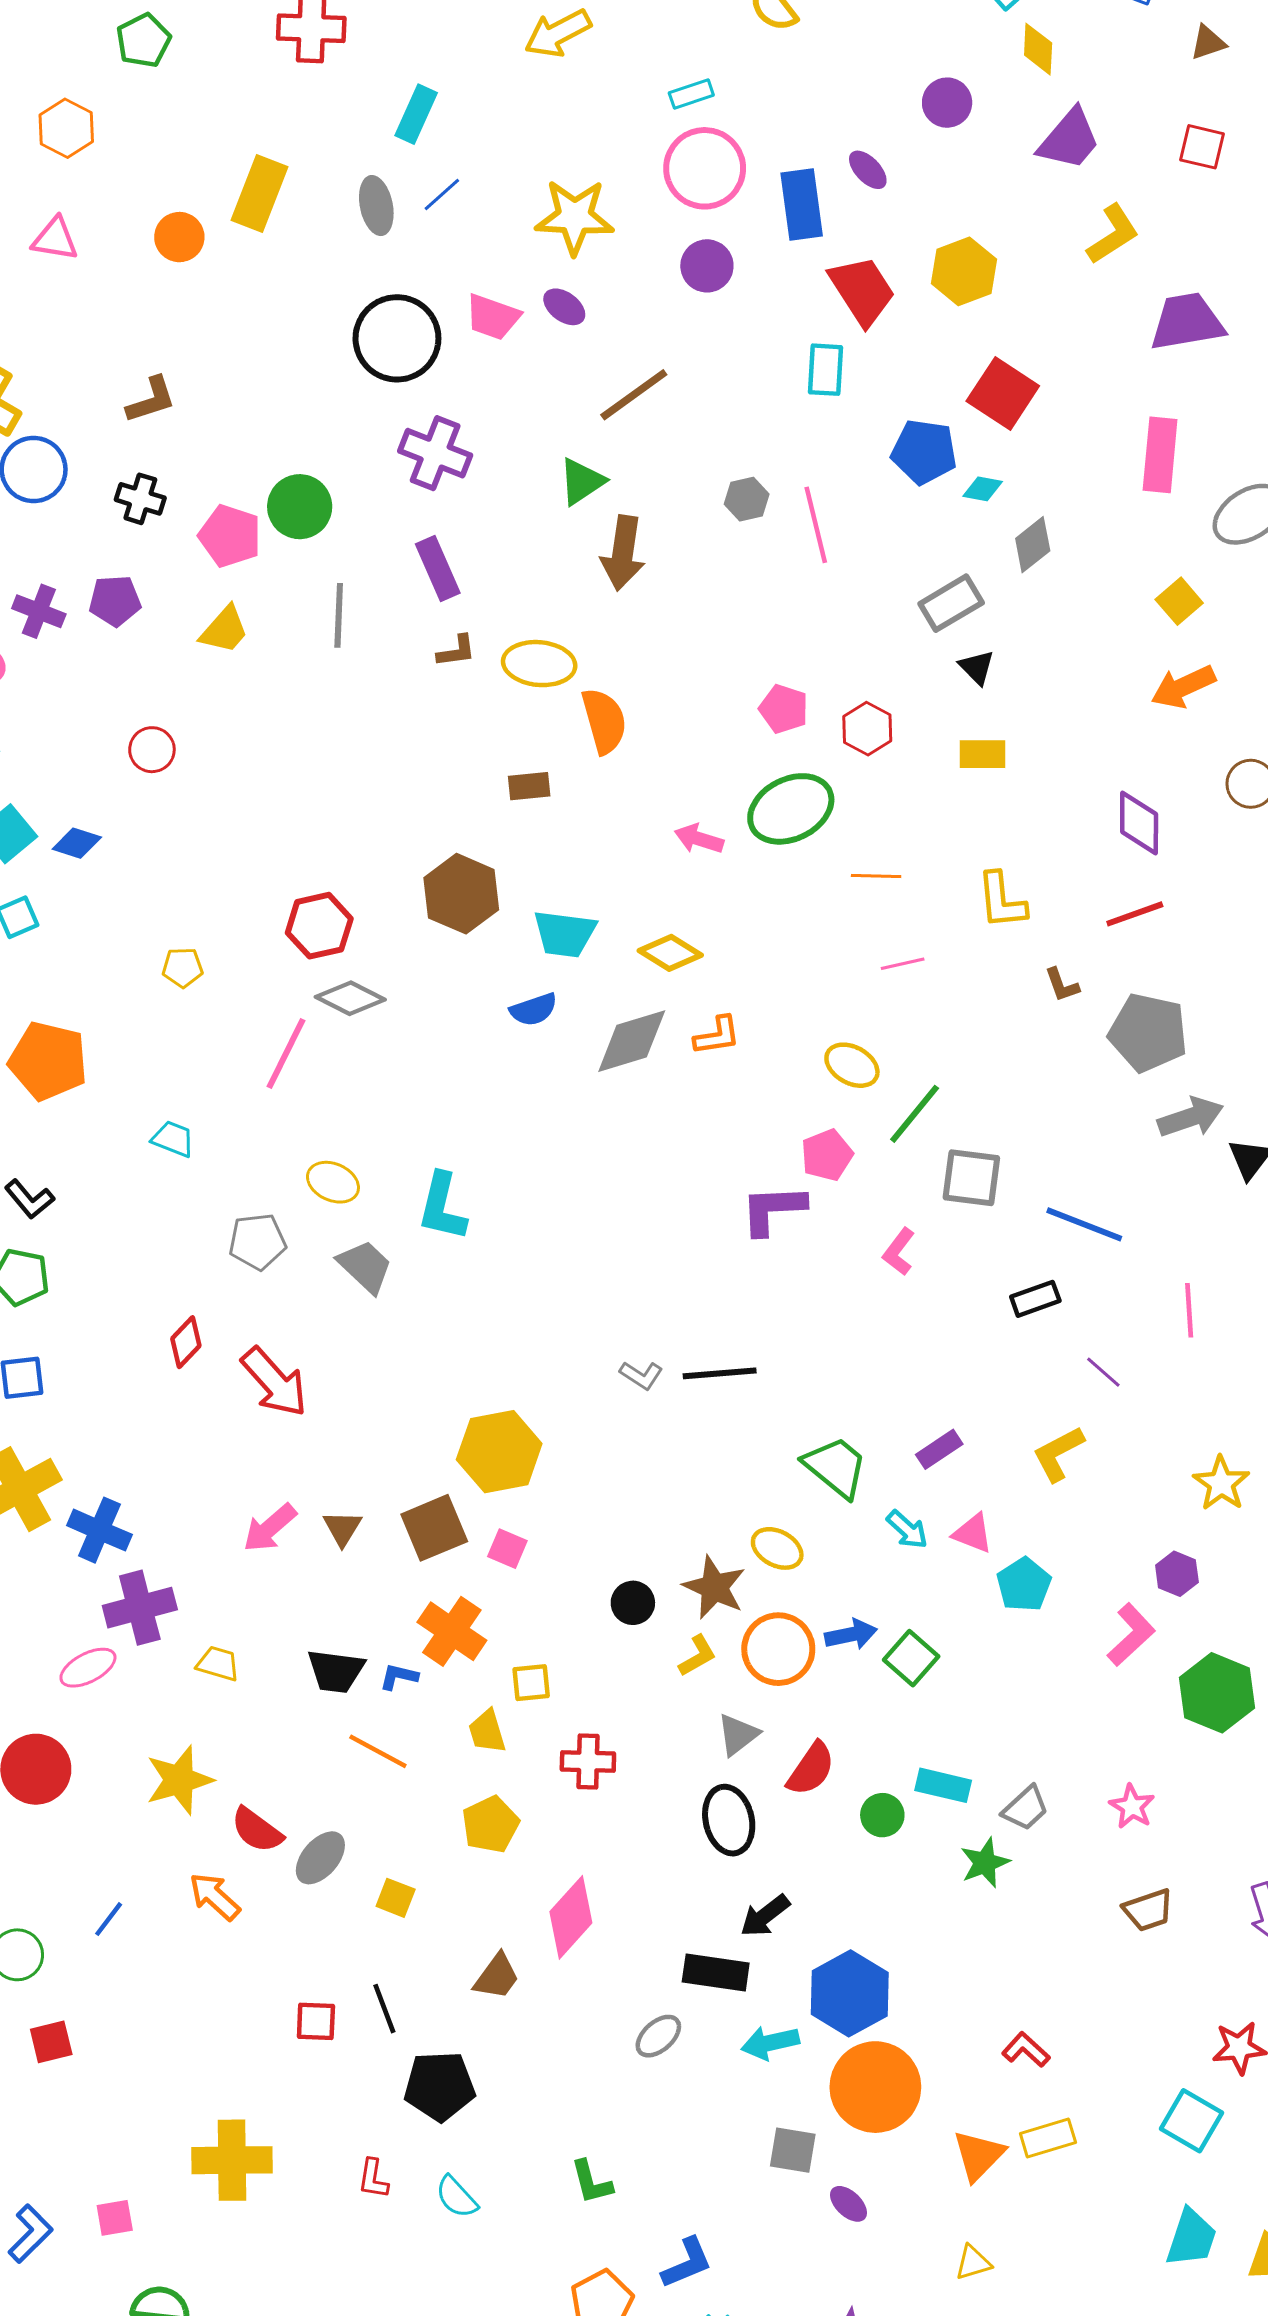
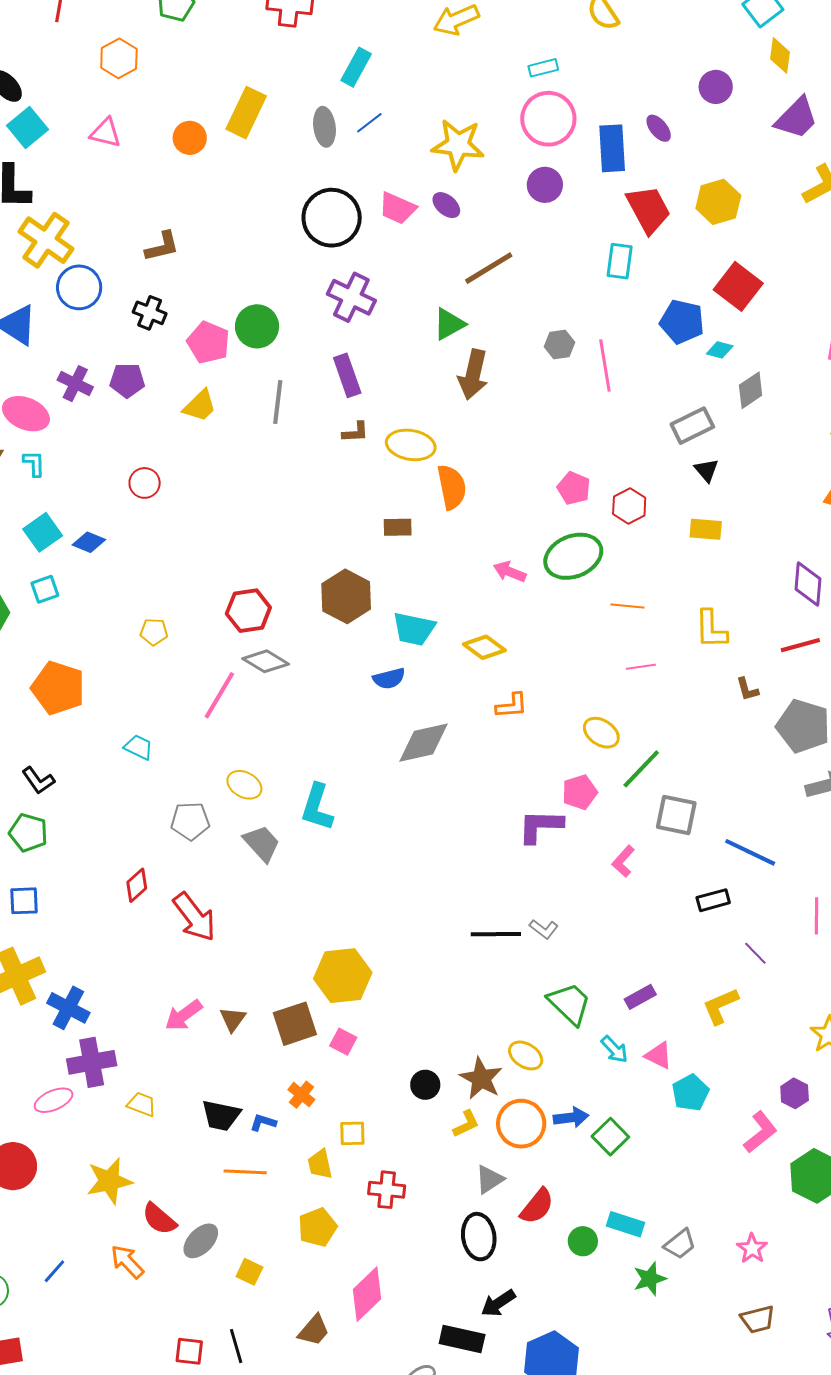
gray diamond: (632, 1041) -> (423, 743), moved
gray L-shape: (641, 1375) -> (544, 929), moved
orange cross: (452, 1631) -> (301, 1095), size x0.6
orange line: (378, 1751) -> (245, 1172), turned -30

